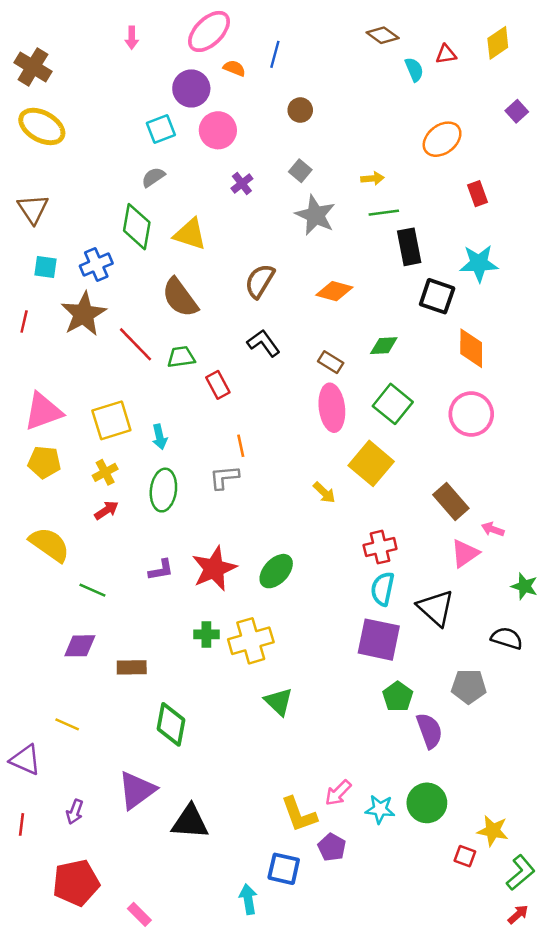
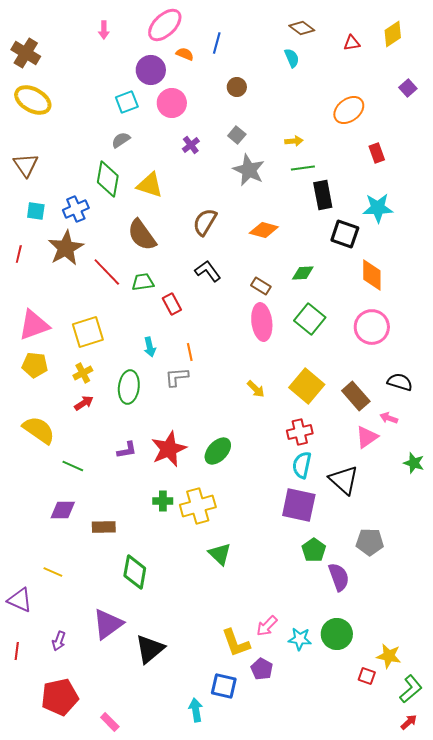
cyan semicircle: (414, 69) -> (292, 58), moved
cyan arrow: (160, 437) -> (150, 347), moved
yellow square: (371, 463) -> (307, 386), moved
black semicircle: (507, 638) -> (400, 382), moved
black triangle: (190, 822) -> (150, 649), turned -44

